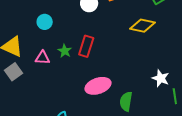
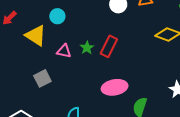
cyan circle: (45, 22) -> (57, 16), moved
gray square: (13, 72) -> (42, 78), moved

